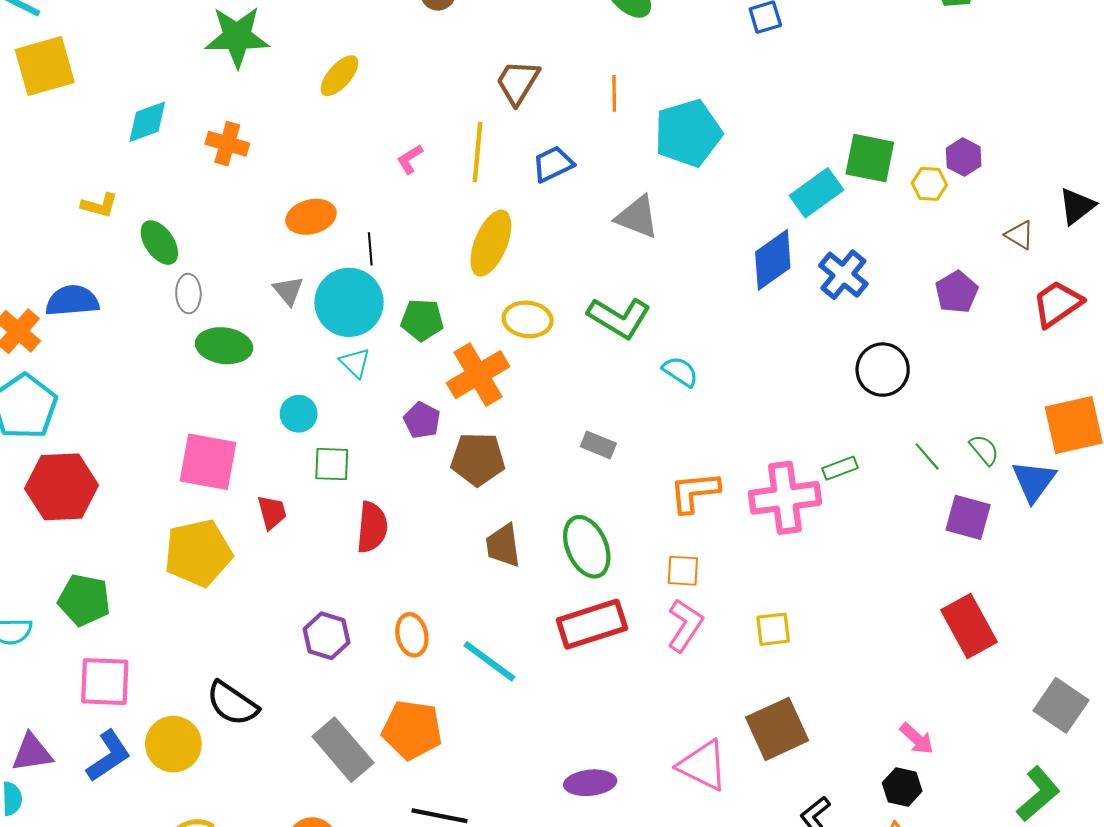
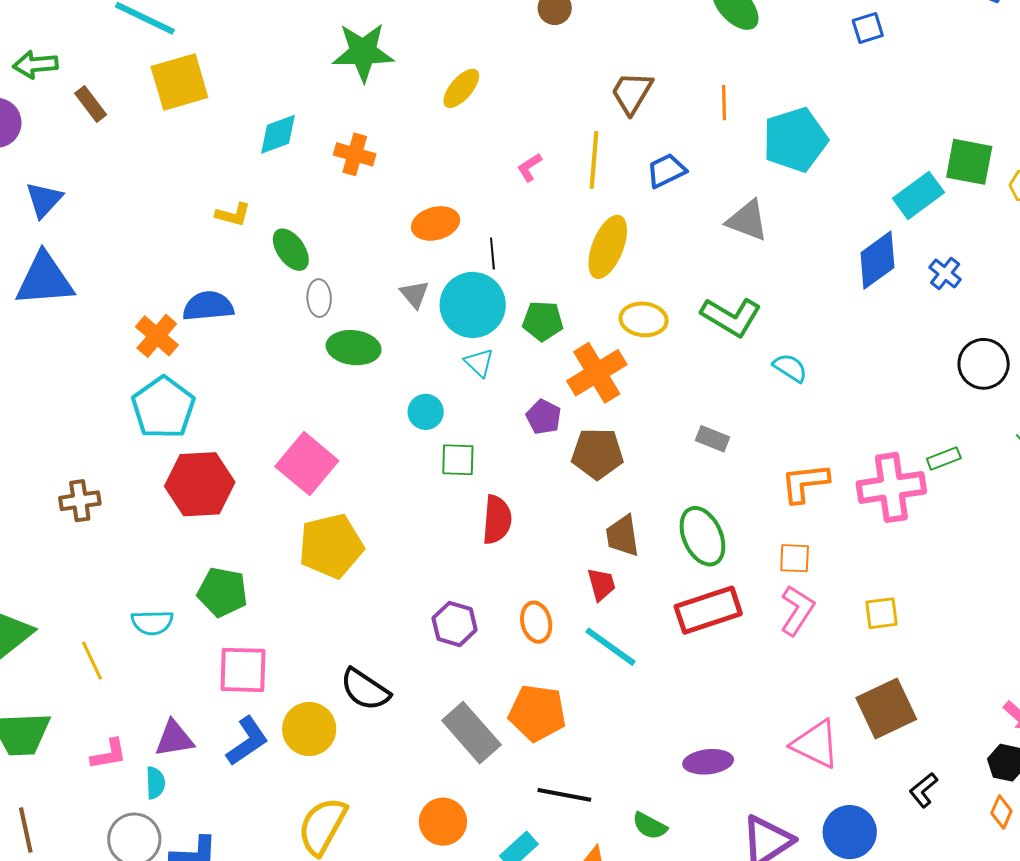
blue cross: (843, 275) -> (945, 273), size x0.7
pink square: (208, 462) -> (307, 464), moved, turned 30
red trapezoid: (272, 512) -> (601, 584), moved

